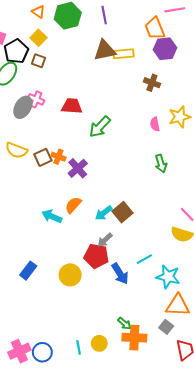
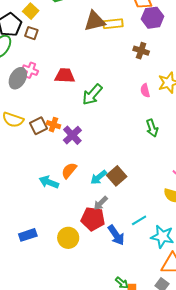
blue rectangle: (28, 271) -> (28, 235), turned 36

